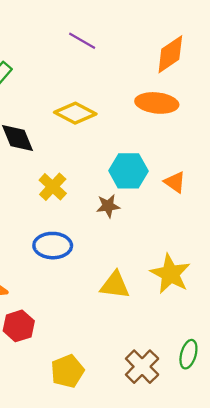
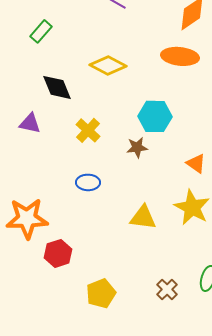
orange triangle: (175, 182) -> (196, 163), moved
blue ellipse: (53, 246) -> (88, 182), size x0.7
brown cross: (142, 367) -> (167, 289), size x0.7

